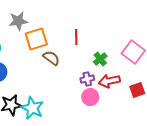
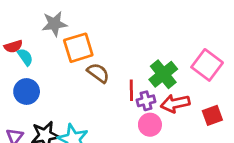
red line: (76, 37) -> (131, 90), moved
green cross: (100, 59) -> (163, 74), size x1.5

